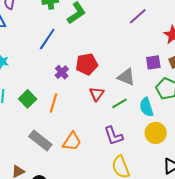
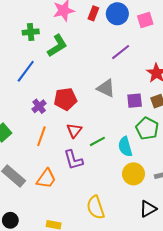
gray triangle: (126, 77) -> (106, 88), moved
orange line: (54, 103) -> (41, 136), moved
purple L-shape: (114, 136) -> (73, 160), moved

